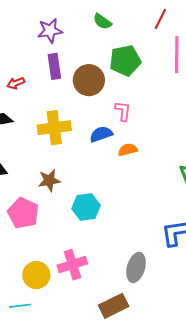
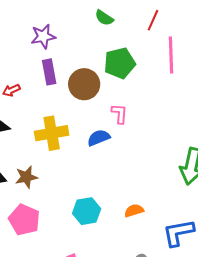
green semicircle: (102, 22) -> (104, 18), moved
orange semicircle: (128, 150) -> (134, 211), moved
brown star: (49, 180) -> (26, 177), moved

